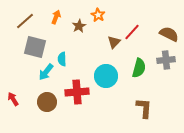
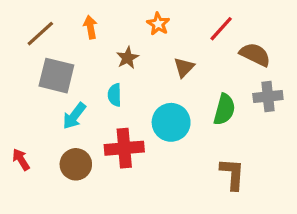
orange arrow: (56, 17) -> (90, 27), turned -32
brown star: (79, 26) -> (128, 58), moved
red line: (132, 32) -> (221, 29), moved
brown semicircle: (169, 34) -> (255, 55), moved
cyan semicircle: (62, 59) -> (115, 95), moved

